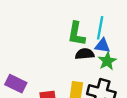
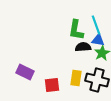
cyan line: (100, 28) -> (96, 25), turned -30

